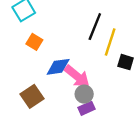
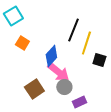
blue diamond: (58, 67) -> (51, 56), moved, turned -40
brown square: (32, 96) -> (34, 89), moved
purple rectangle: (86, 108) -> (79, 102), moved

